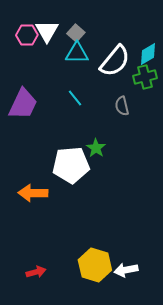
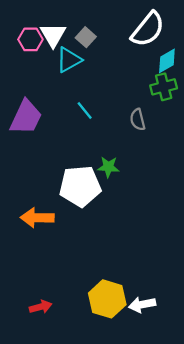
cyan triangle: (77, 53) -> (69, 60), moved, turned -30
white semicircle: (115, 61) -> (148, 29), moved
green star: (96, 148) -> (108, 167), turned -30

